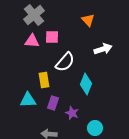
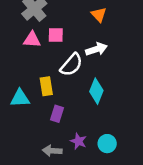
white arrow: (103, 49) -> (96, 49), moved
cyan triangle: (28, 100) -> (20, 98), moved
purple star: (72, 113) -> (78, 141), moved

